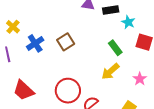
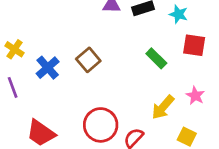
cyan star: (128, 22) -> (178, 14), moved
yellow arrow: (110, 71) -> (163, 107), moved

